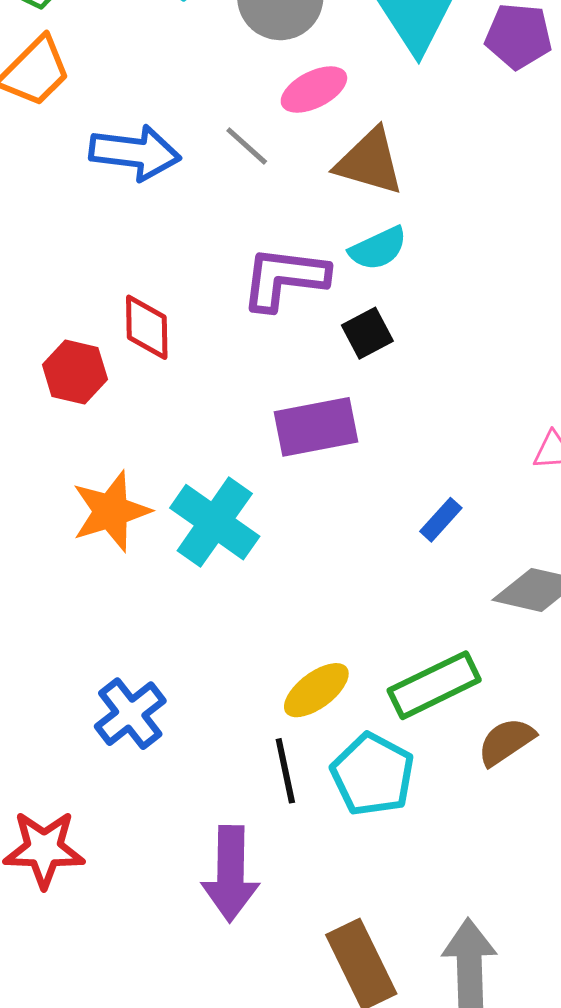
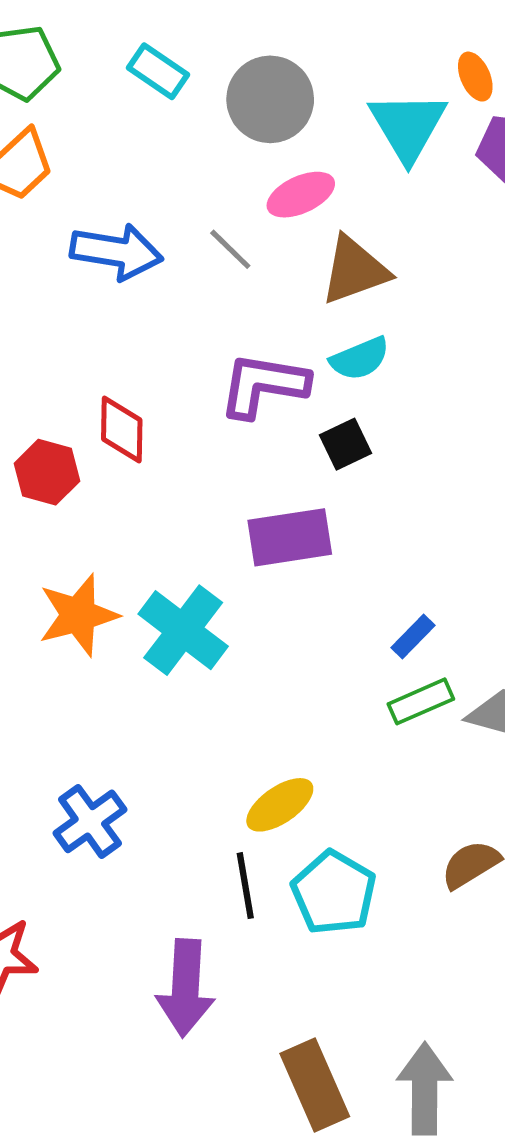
brown triangle: (370, 162) -> (355, 270), turned -38
green rectangle: (434, 685) -> (421, 701), moved, size x0.7

